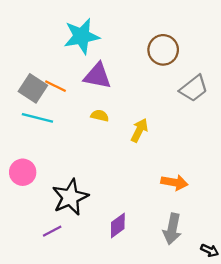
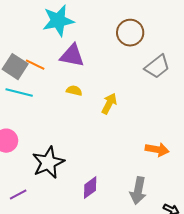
orange arrow: (174, 182) -> (157, 150), moved
purple line: (52, 231) -> (18, 195), moved

